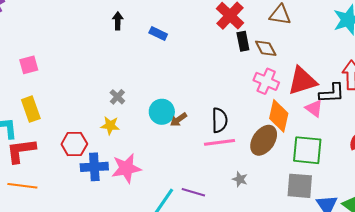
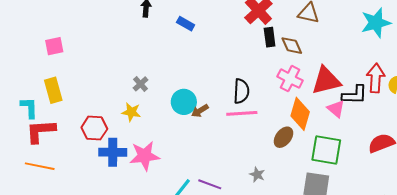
black semicircle: (219, 120) -> (241, 91), moved
brown ellipse: (264, 140) -> (283, 137), size x0.7
pink line: (220, 142) -> (242, 113), moved

